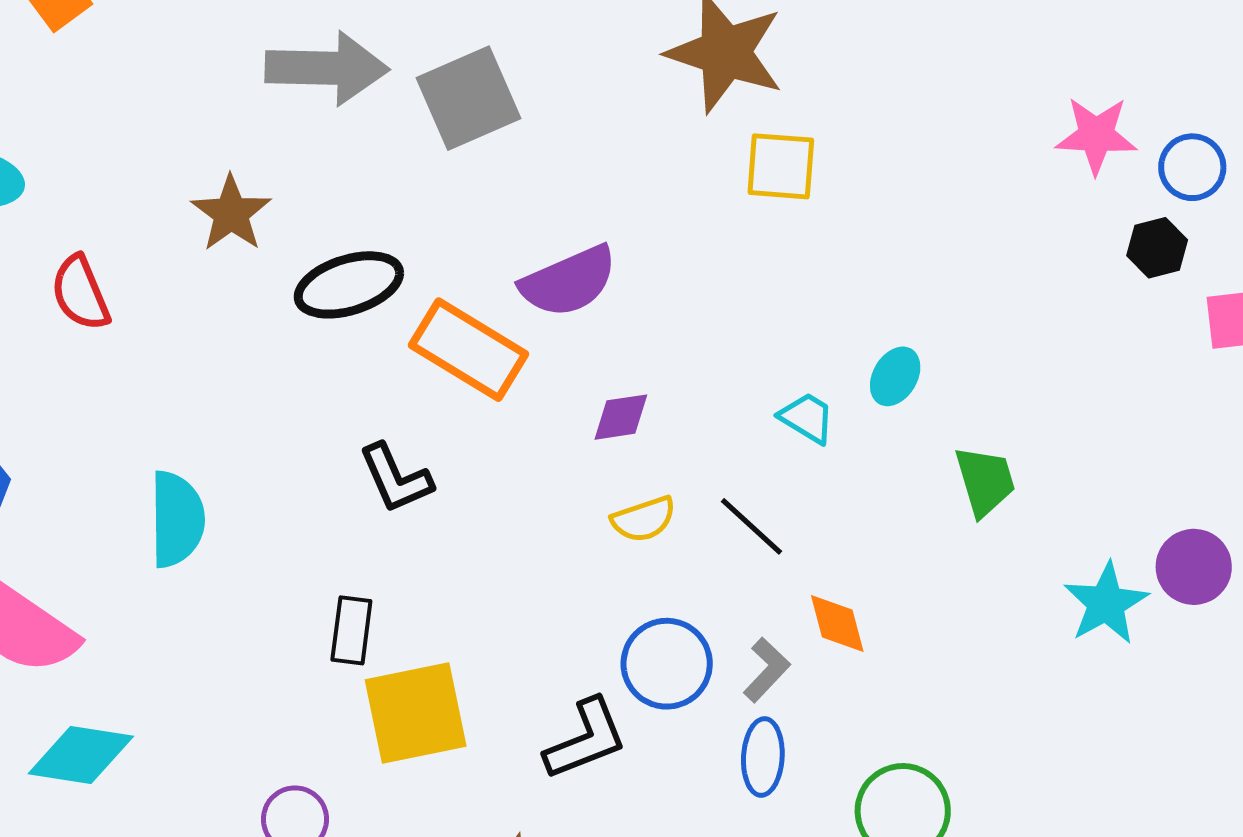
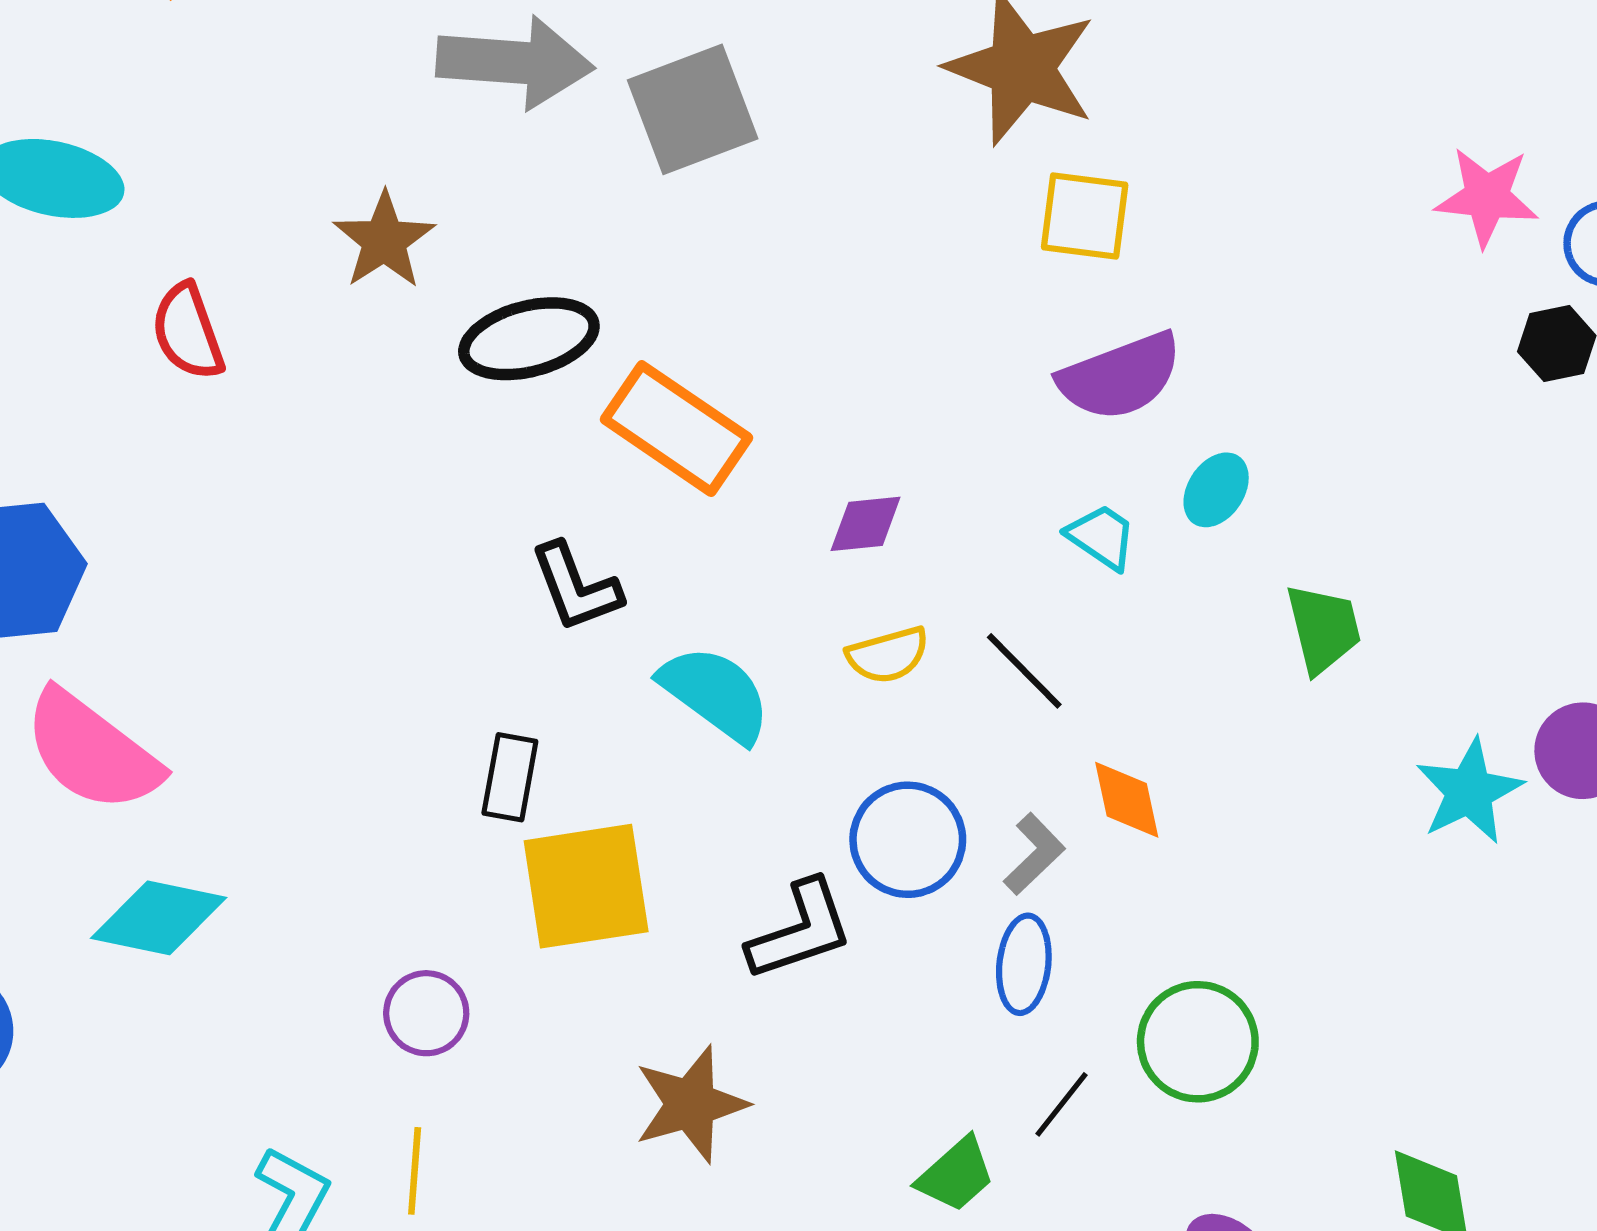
purple semicircle: (569, 281) -> (1120, 376), moved
cyan semicircle: (177, 519) -> (715, 694), moved, turned -56

